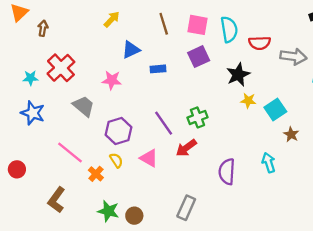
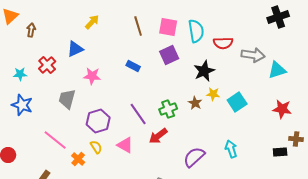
blue triangle: (131, 50) -> (75, 49), moved
red cross: (61, 68) -> (47, 65), size x0.7
blue rectangle: (158, 69) -> (133, 66), turned 32
gray trapezoid: (84, 106) -> (67, 99), turned -115
brown star: (291, 134) -> (195, 103), moved
purple semicircle: (227, 172) -> (194, 157), turned 45

